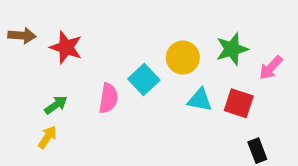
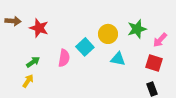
red square: (239, 103) -> (154, 63), moved

